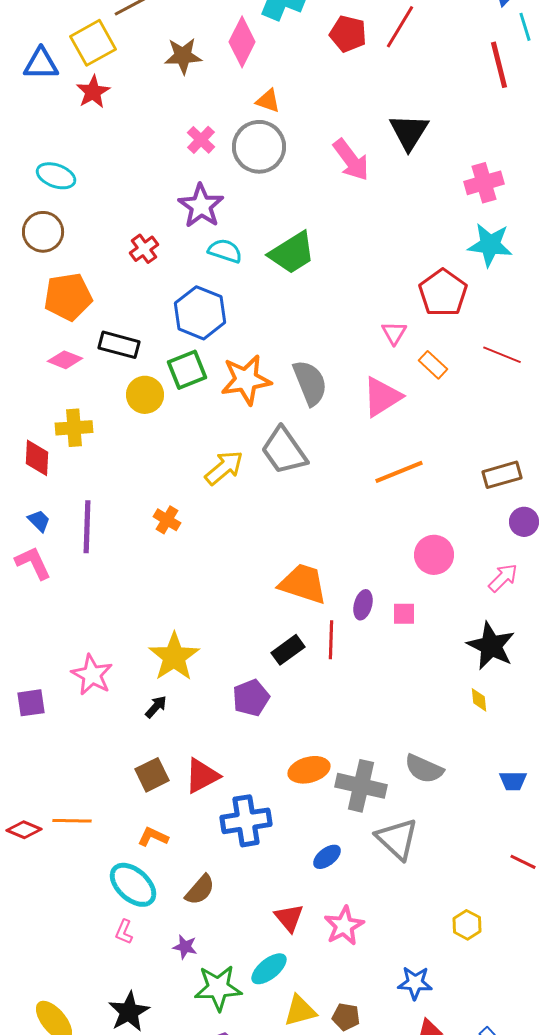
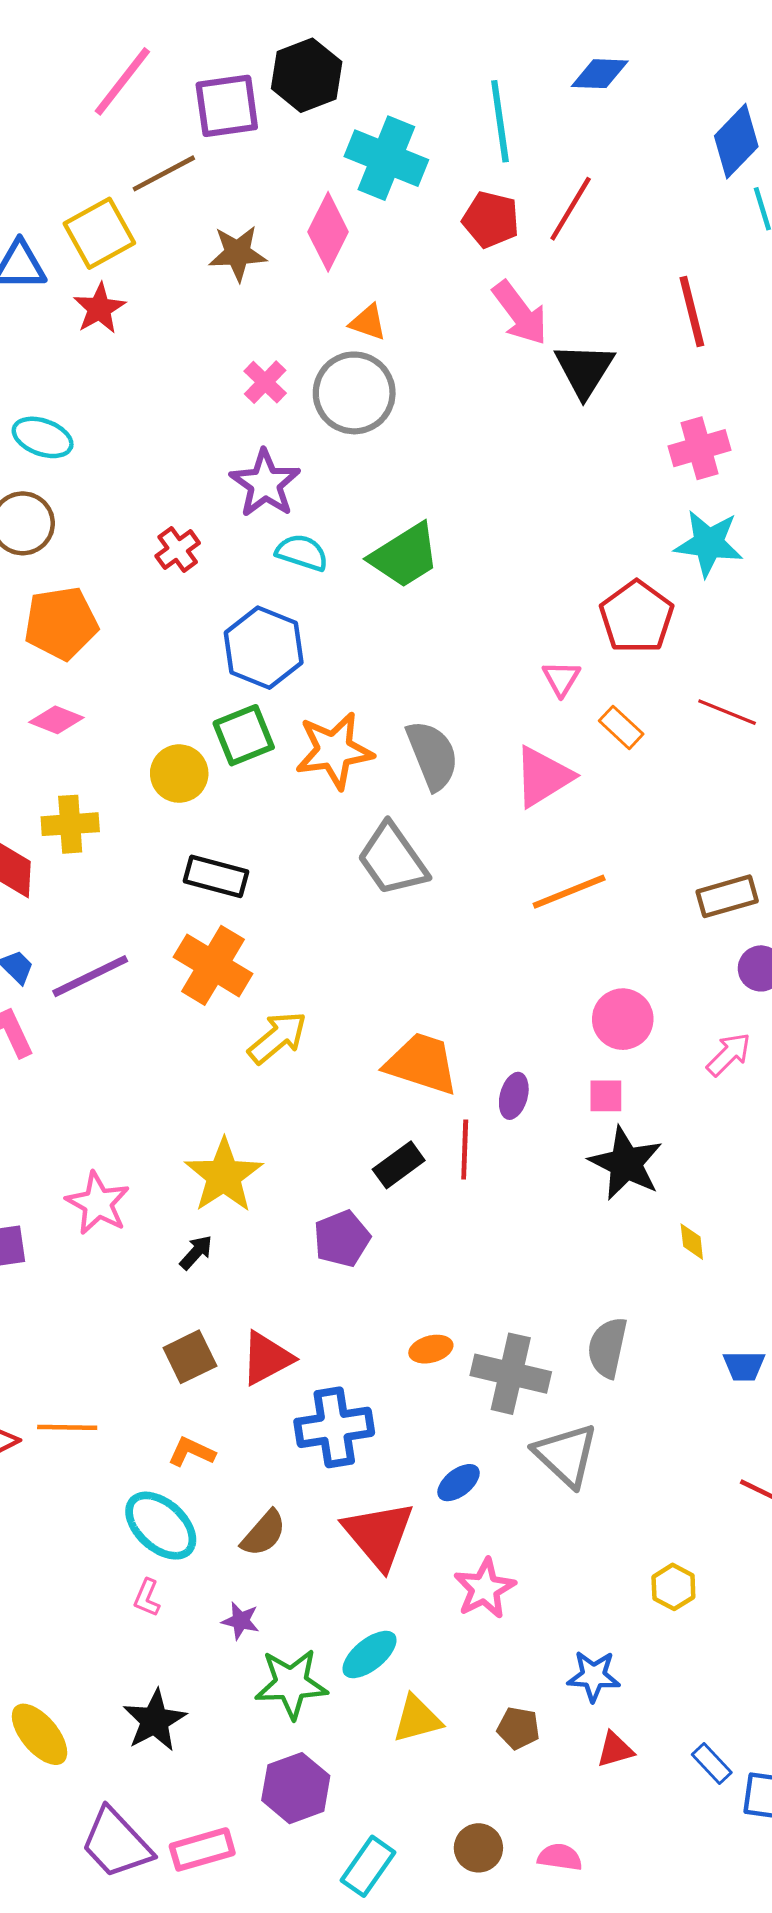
red line: (499, 65) -> (692, 312), moved
pink arrow: (351, 160) -> (520, 313), moved
black rectangle: (119, 345) -> (216, 876), moved
yellow arrow: (224, 468) -> (277, 1038), moved
orange cross: (167, 520) -> (213, 965), size x1.8
purple line: (87, 527) -> (90, 976), turned 62
pink square: (404, 614) -> (606, 1096), moved
black star: (491, 646) -> (626, 1163), moved
gray semicircle: (424, 769) -> (607, 1348), turned 78
orange ellipse: (309, 770) -> (431, 1349), size x0.7
red triangle: (289, 918) -> (379, 1535), moved, size x1.6
brown pentagon: (346, 1017) -> (518, 1728), moved

